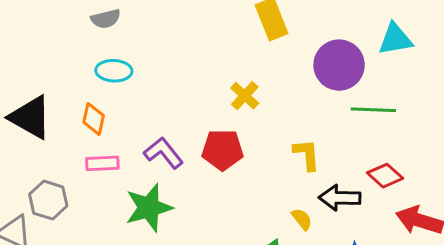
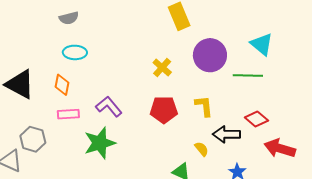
cyan triangle: (395, 39) -> (262, 44), moved, turned 50
purple circle: (339, 65) -> (210, 55), moved
red pentagon: (223, 150) -> (164, 110), moved

